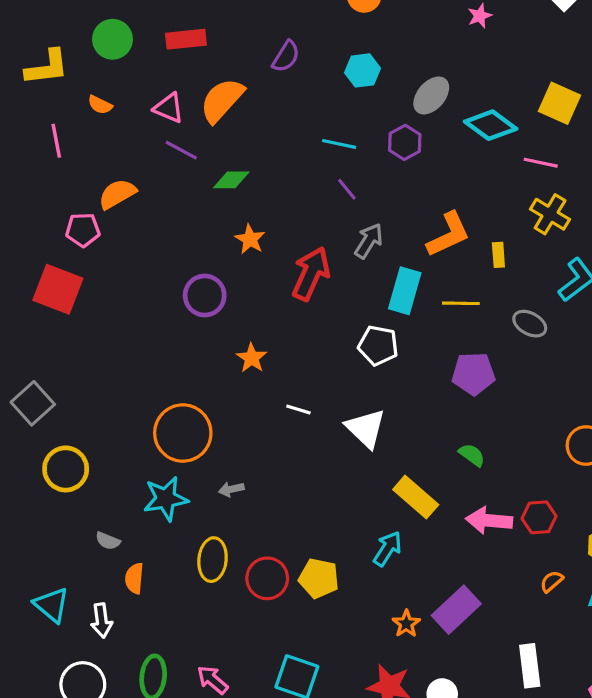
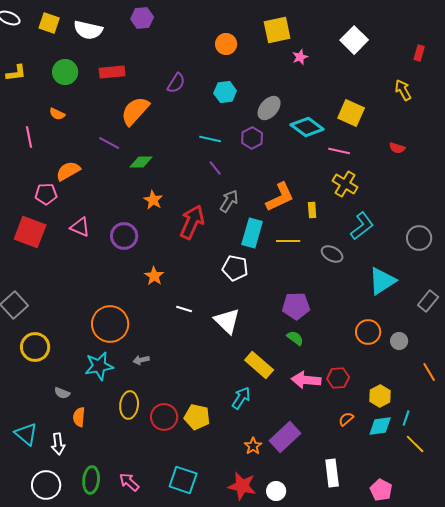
yellow L-shape: (47, 67) -> (16, 73), moved, size x0.7
pink triangle: (169, 108) -> (80, 227), moved
purple pentagon: (473, 374) -> (296, 306), moved

